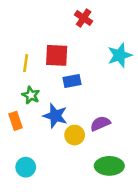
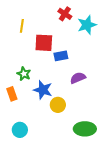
cyan star: (120, 55) -> (87, 25), moved
yellow line: (26, 63) -> (22, 26), moved
blue rectangle: (72, 81) -> (61, 56), moved
purple semicircle: (100, 123) -> (78, 78), moved

